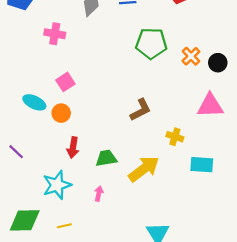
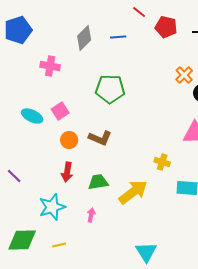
green pentagon: (151, 43) -> (110, 89), moved
orange cross: (191, 56) -> (184, 75), moved
cyan ellipse: (34, 102) -> (32, 116), moved
brown L-shape: (141, 110) -> (100, 138), moved, turned 50
orange circle: (61, 113) -> (69, 140), moved

